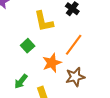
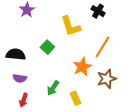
green square: (28, 46) -> (47, 47), moved

